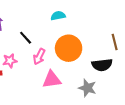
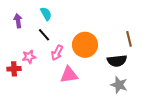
cyan semicircle: (58, 16) -> (46, 14), moved, turned 72
gray star: (87, 88) -> (119, 85), moved

